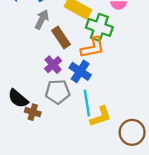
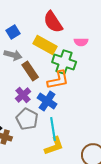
gray arrow: (42, 19) -> (13, 55), turned 78
gray pentagon: (58, 92) -> (27, 119), turned 30
yellow L-shape: (100, 117) -> (54, 146), moved

